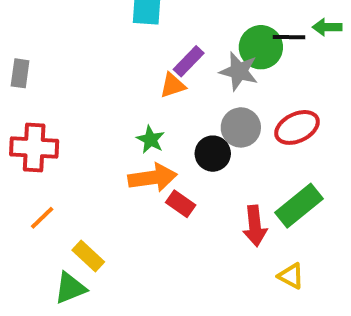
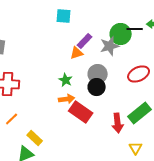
gray star: (239, 71) -> (110, 46), turned -30
gray circle: (241, 127) -> (98, 74), moved
orange arrow: (153, 178) -> (67, 99), size x0.7
red rectangle: (181, 204) -> (81, 112), size x1.6
yellow triangle: (291, 276) -> (136, 148), turned 32

